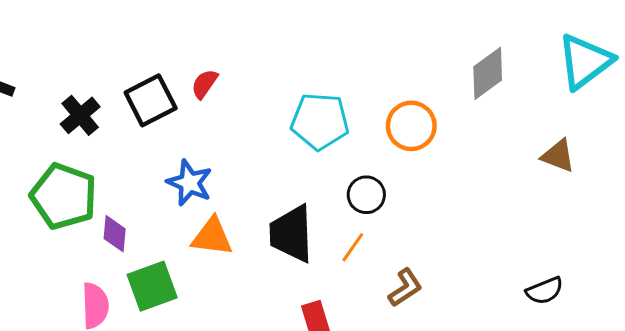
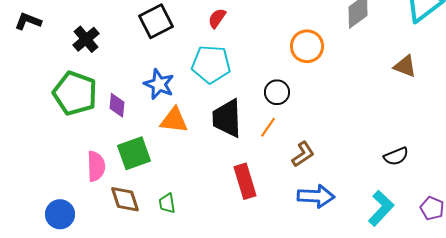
red semicircle: (205, 84) -> (217, 18), moved
black square: (151, 100) -> (156, 21), moved
cyan pentagon: (320, 121) -> (211, 64), moved
purple diamond: (115, 234) -> (117, 105), moved

